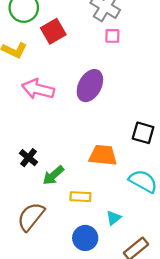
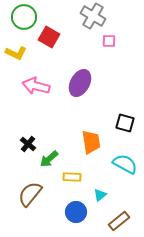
red square: (53, 31) -> (49, 37), turned -30
pink square: (112, 36) -> (109, 41), moved
orange trapezoid: (103, 155) -> (91, 142), turned 75

